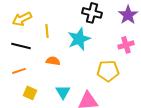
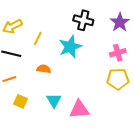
yellow line: (47, 31) -> (38, 39), turned 32
yellow pentagon: (108, 71) -> (118, 79), moved

